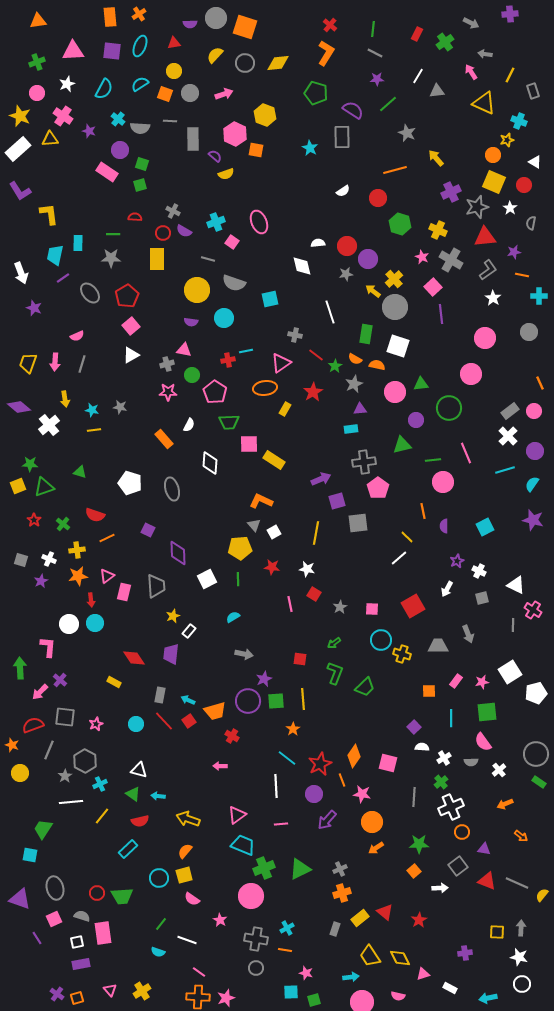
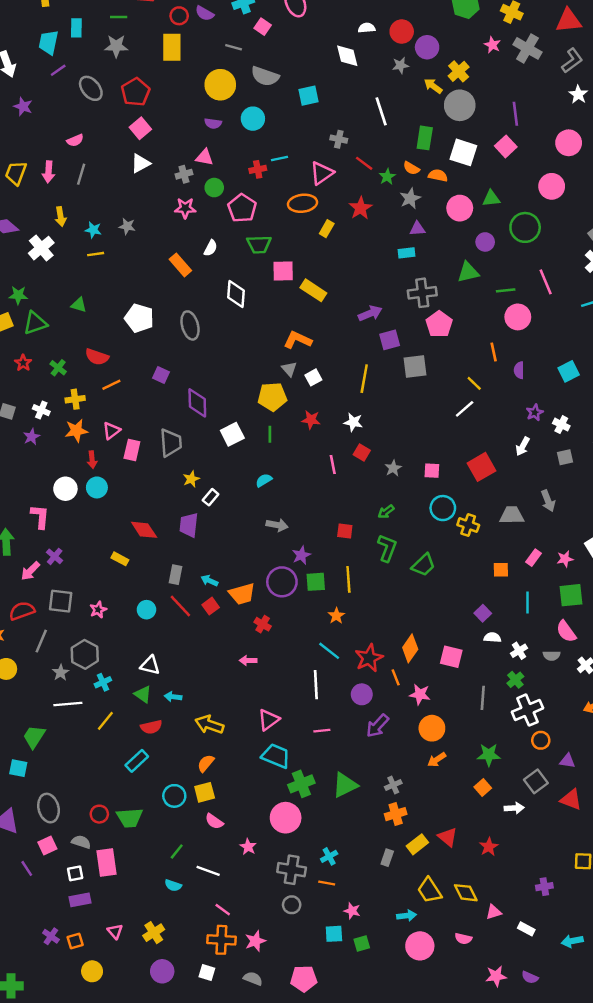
pink square: (433, 287) -> (506, 146), moved

